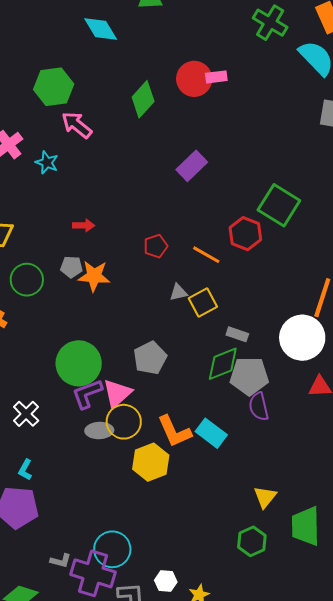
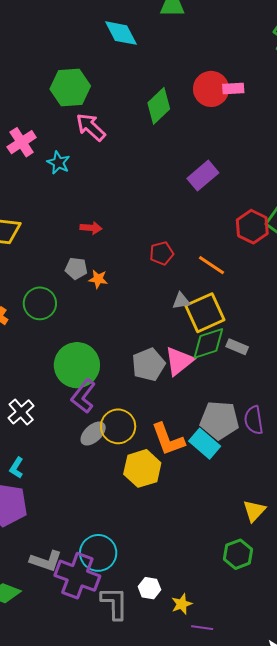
red hexagon: (245, 234) -> (252, 227), moved
orange star: (94, 276) -> (98, 279), size x0.6
green circle: (27, 280) -> (40, 303), moved
yellow square: (203, 303) -> (205, 313), size x1.4
green diamond: (223, 364) -> (208, 343), moved
gray pentagon: (249, 376) -> (219, 420), moved
pink triangle: (117, 393) -> (179, 361), moved
purple L-shape: (87, 394) -> (83, 396), turned -36
gray ellipse: (99, 430) -> (93, 434), turned -44
gray L-shape: (61, 561) -> (46, 561), size x1.5

